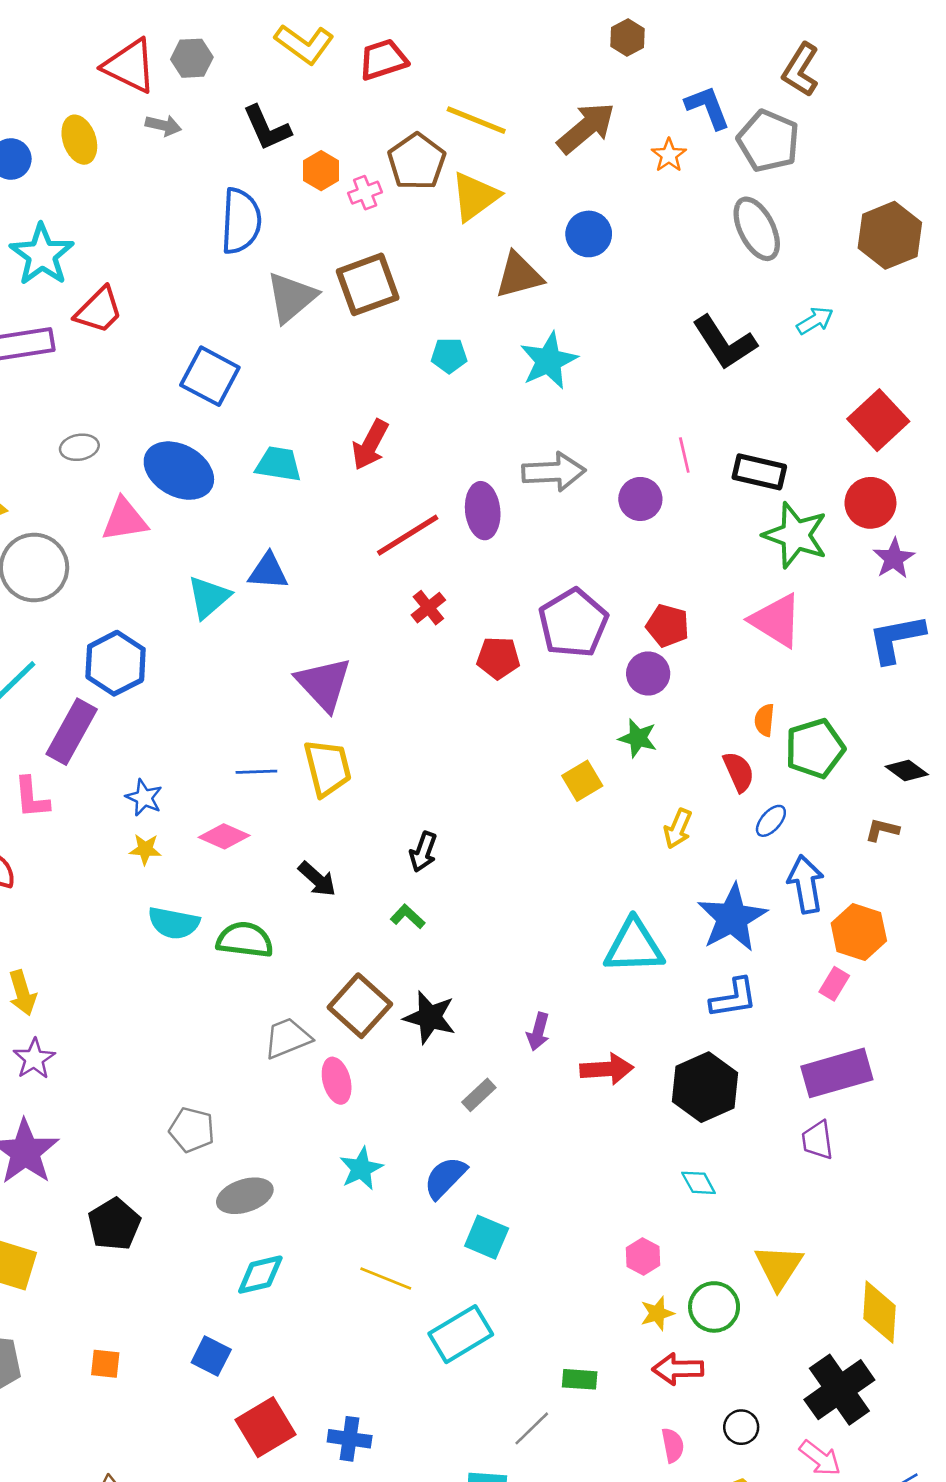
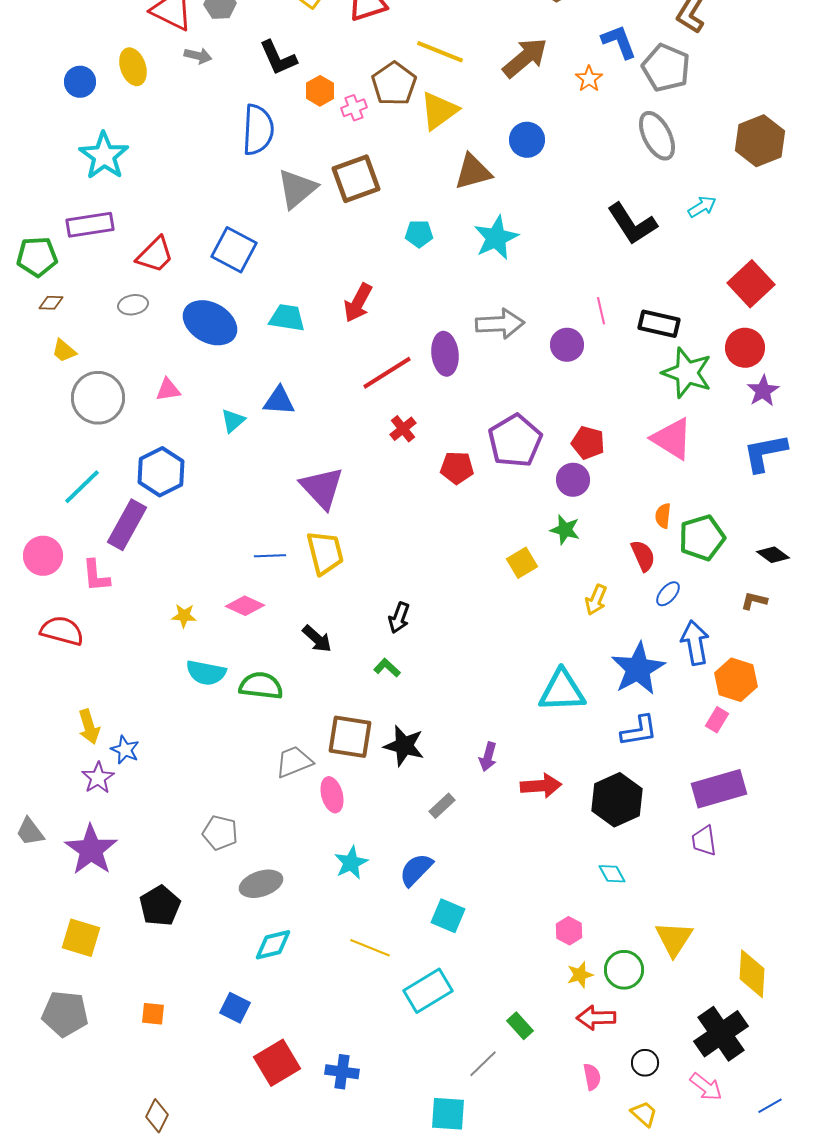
red trapezoid: (99, 310) -> (155, 255), moved
pink triangle: (125, 520) -> (168, 390), moved, size x0.7
cyan triangle: (209, 597) -> (233, 421), size x0.7
blue star: (144, 798) -> (125, 750), moved
brown square: (360, 1006) -> (350, 737), turned -33
green rectangle: (580, 1379) -> (520, 1026), turned 44

